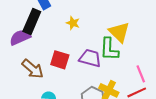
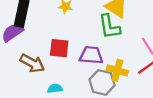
purple trapezoid: (90, 58) -> (91, 55), moved

